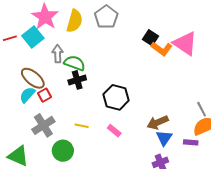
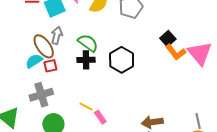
gray arrow: (58, 54) -> (57, 35), moved
black hexagon: (116, 97) -> (122, 60), moved
yellow line: (82, 126) -> (86, 107), moved
pink rectangle: (114, 131) -> (100, 117), moved

